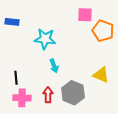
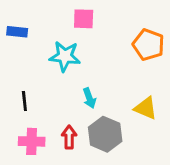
pink square: (85, 15) -> (84, 19), moved
cyan arrow: (54, 66) -> (89, 98), moved
black line: (16, 78) -> (24, 101), moved

